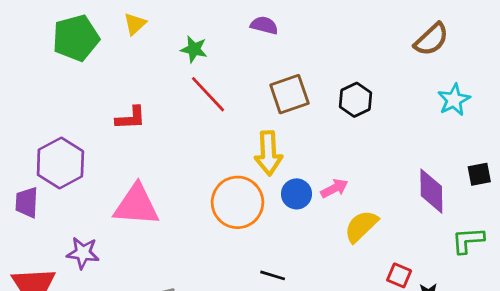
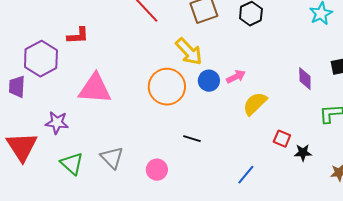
red L-shape: (131, 118) -> (78, 36), moved
yellow arrow: (268, 153) -> (189, 52), turned -40
purple diamond: (431, 191) -> (305, 79), size x0.7

